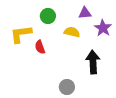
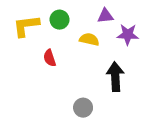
purple star: (103, 28) -> (128, 34), turned -30
yellow L-shape: (21, 34) -> (26, 26), moved

